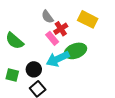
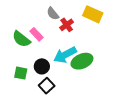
pink rectangle: (52, 38) -> (36, 34), moved
green ellipse: (75, 51) -> (82, 61), moved

